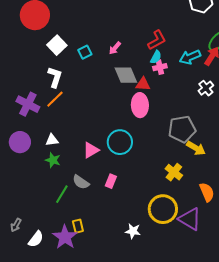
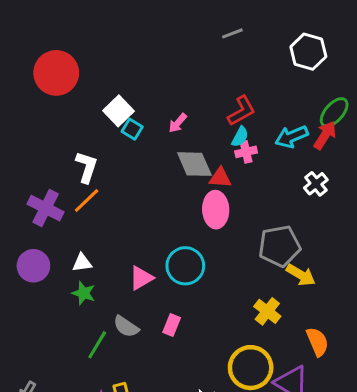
white square: (57, 45) -> (118, 111), moved
cyan square: (85, 52) -> (132, 129), turned -32

